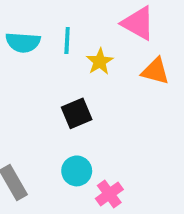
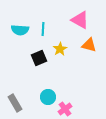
yellow star: (100, 62) -> (60, 49), moved
black square: (77, 113) -> (39, 58), moved

